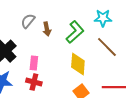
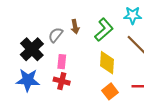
gray semicircle: (28, 21) -> (56, 35), moved

